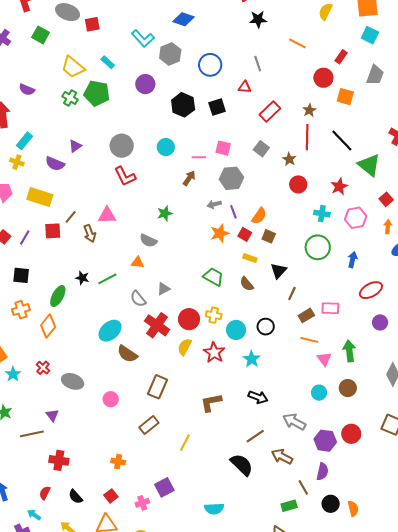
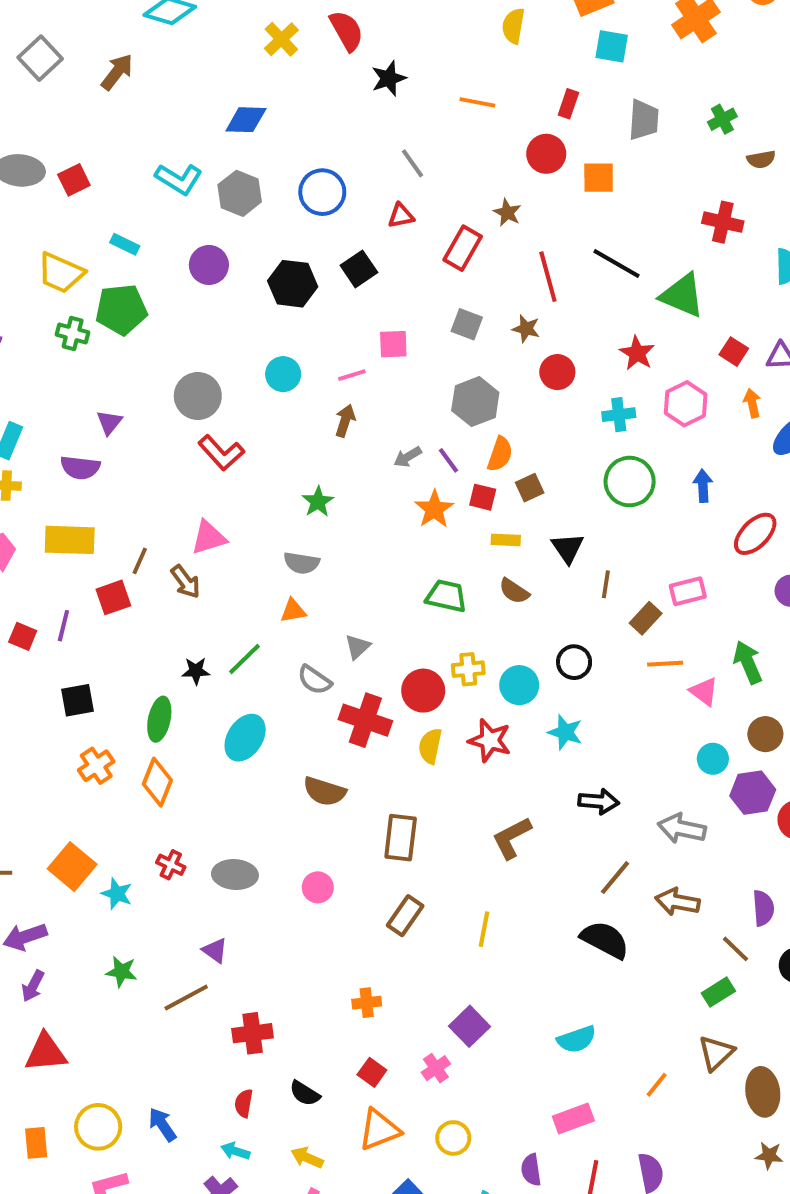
brown star: (309, 110) -> (507, 213), moved
gray hexagon: (231, 178) -> (475, 402), moved
brown square: (269, 236) -> (530, 488), turned -32
cyan ellipse: (110, 331) -> (245, 738), moved
purple hexagon: (325, 441) -> (753, 793), moved

